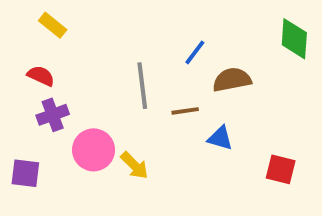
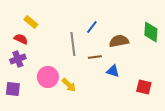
yellow rectangle: (53, 25) -> (31, 22), moved
green diamond: (294, 39) -> (151, 32), moved
blue line: (195, 52) -> (92, 27), moved
purple cross: (53, 115) -> (18, 59), moved

